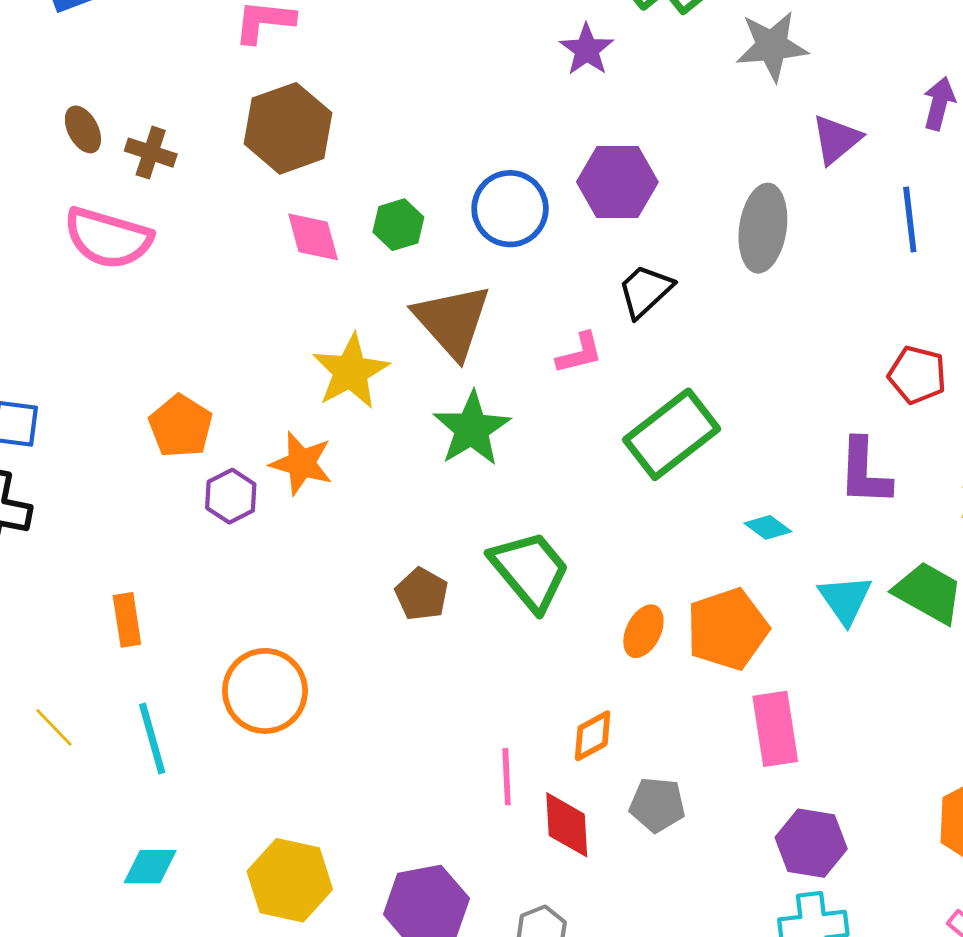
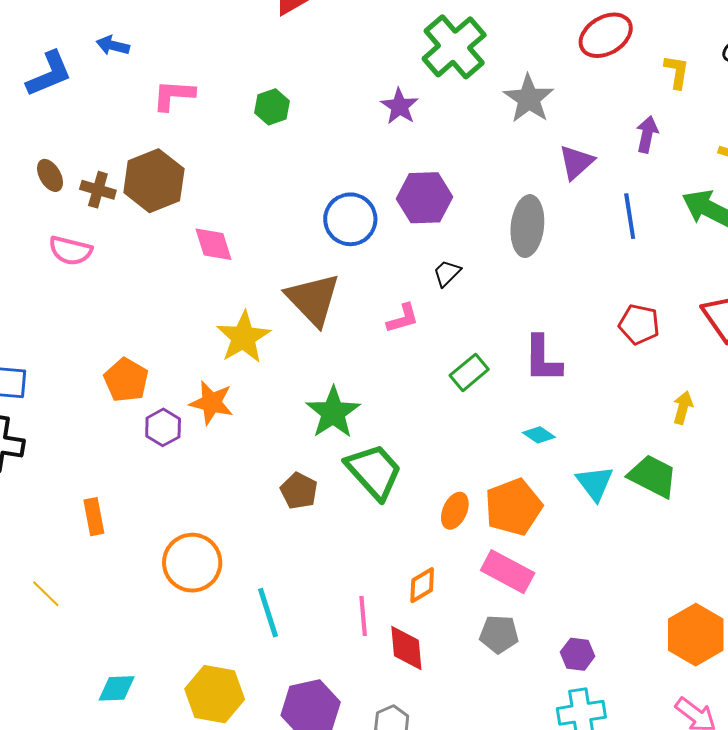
gray star: (772, 46) -> (529, 99), turned -30
brown hexagon: (288, 128) -> (154, 181), moved
green hexagon: (398, 225) -> (272, 107), moved
pink semicircle: (108, 238) -> (70, 251), size x0.7
black trapezoid: (645, 291) -> (447, 273), size x0.7
green star: (472, 429) -> (333, 413), moved
green rectangle: (672, 434) -> (469, 372), size x0.6
purple L-shape: (864, 472) -> (543, 359), moved
pink rectangle: (775, 729) -> (508, 572), moved, turned -51
cyan line: (152, 739) -> (268, 613), moved
gray pentagon: (657, 805) -> (499, 634), moved
purple hexagon: (811, 843) -> (578, 654), size x0.7

